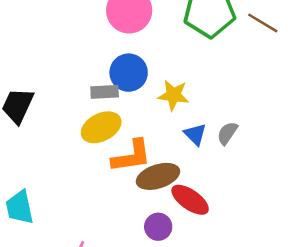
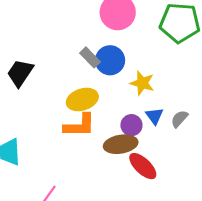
gray rectangle: (105, 92) -> (90, 57), moved, turned 40
orange L-shape: (132, 156) -> (79, 125), moved
purple circle: (158, 227) -> (131, 125), moved

